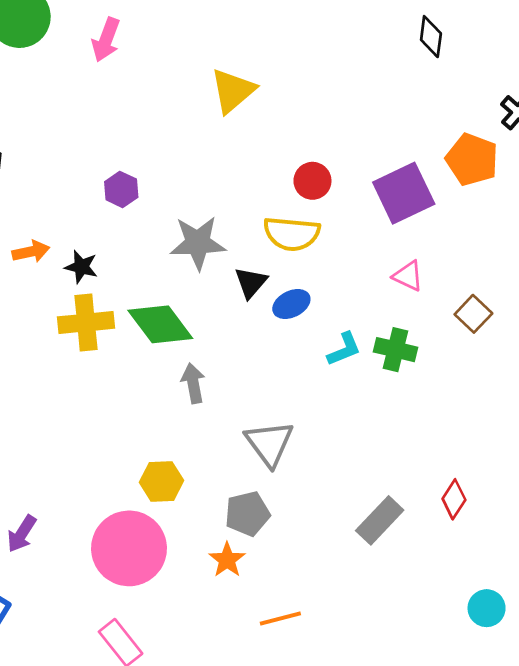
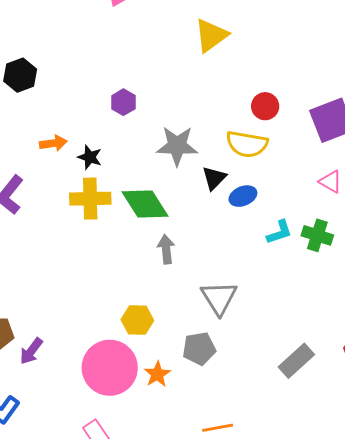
orange star: (227, 560) -> (157, 374), moved

